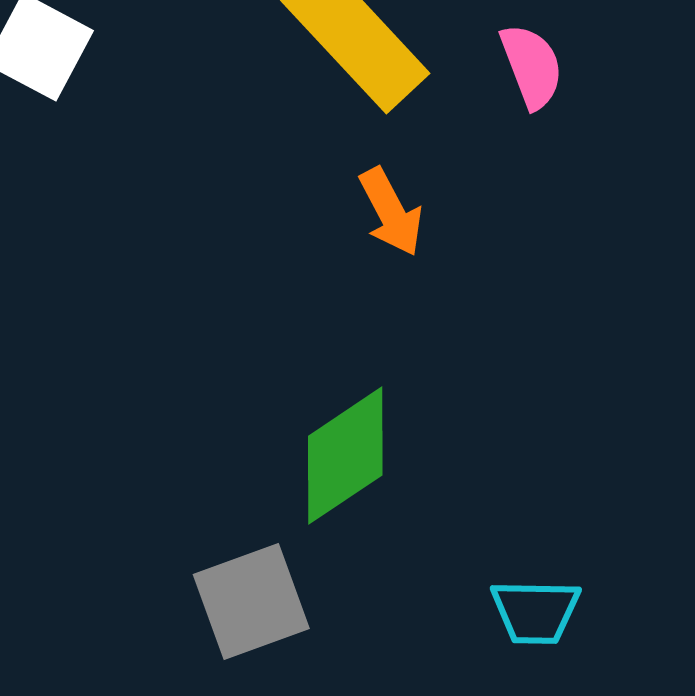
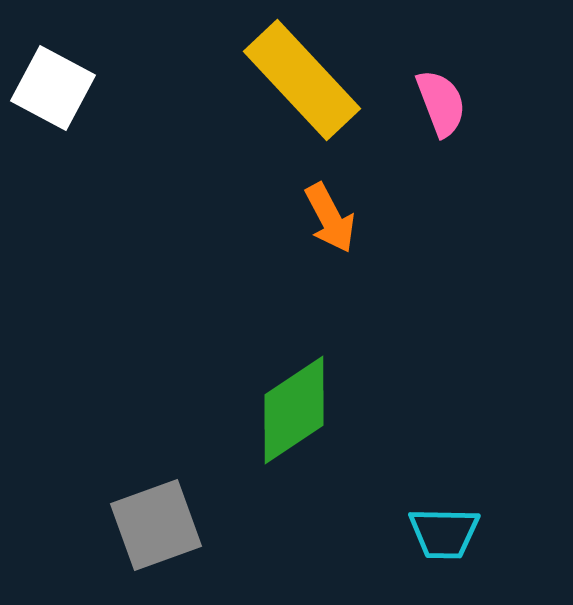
gray square: (251, 601) -> (156, 525), moved

